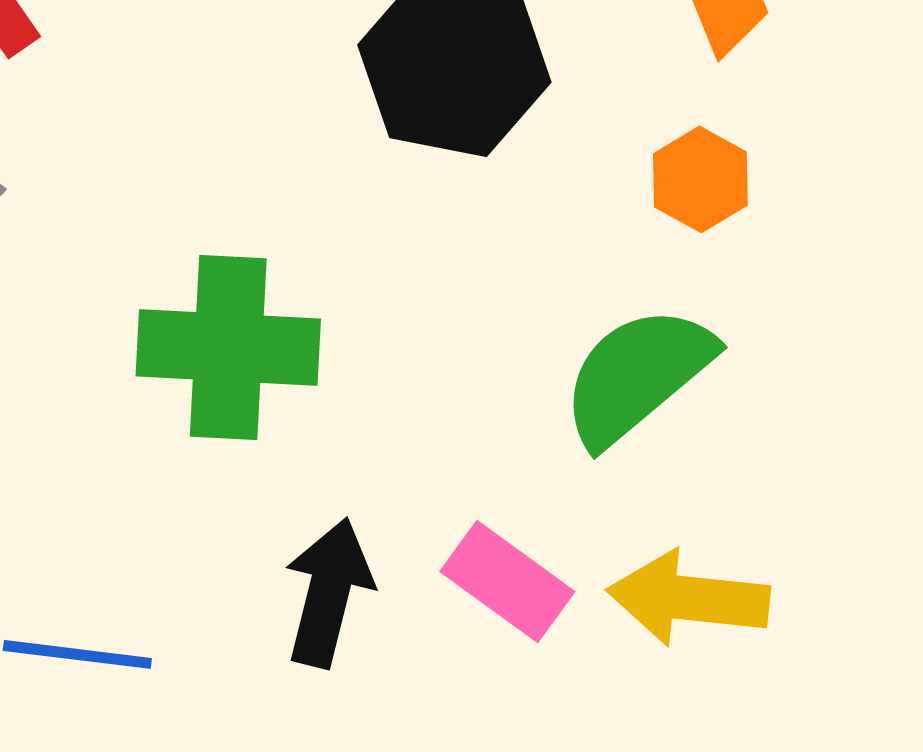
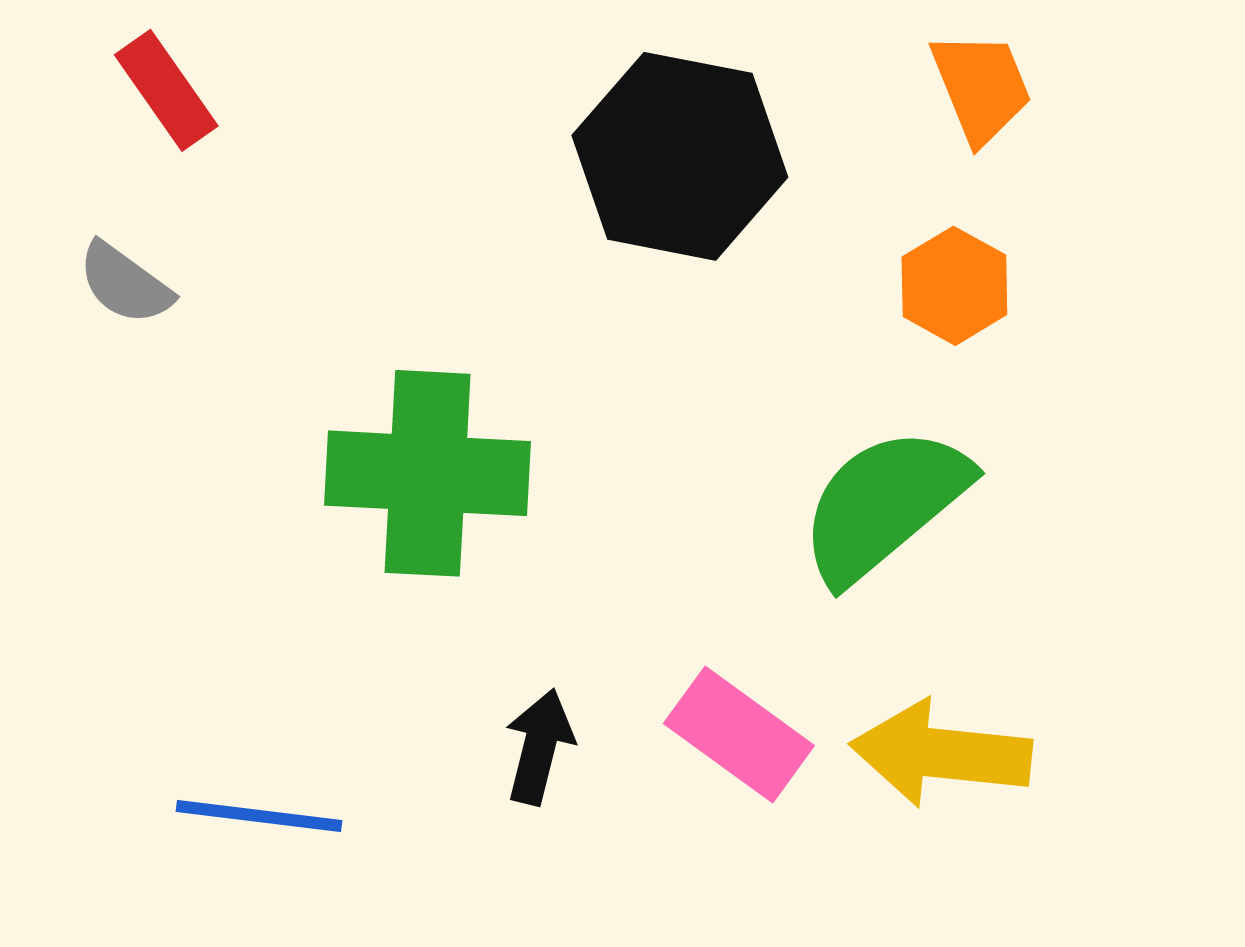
black arrow: (328, 592) -> (539, 747), size x0.7

